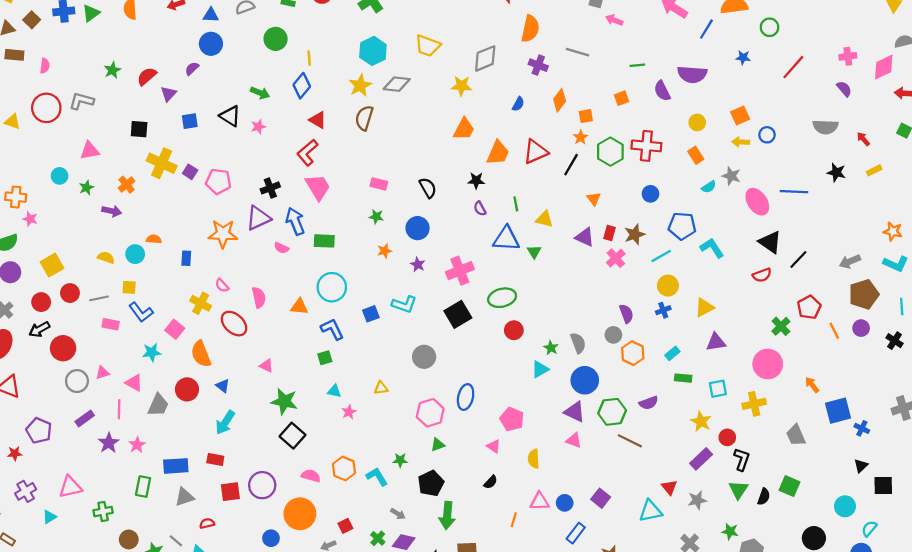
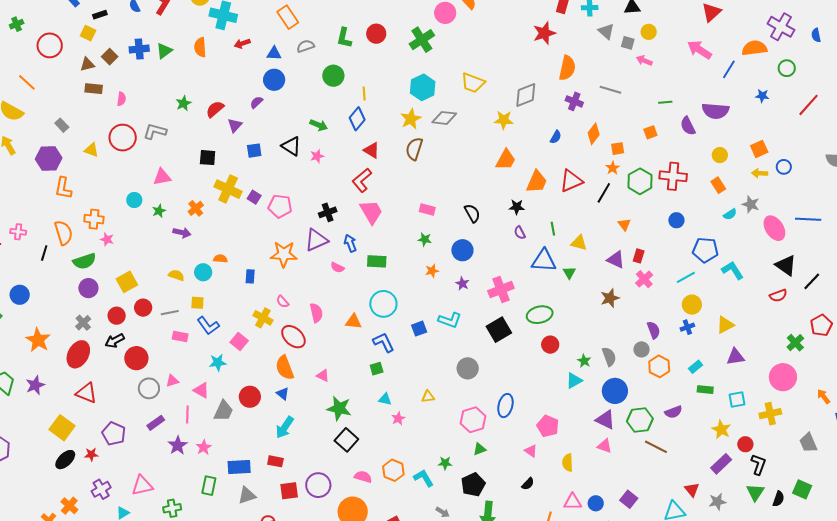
blue arrow: (295, 221) -> (350, 243), size x0.7
brown star: (635, 234) -> (610, 298), moved
orange semicircle: (201, 354) -> (285, 368), moved

